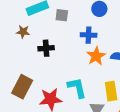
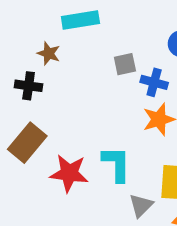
gray square: (62, 15) -> (125, 64), moved, turned -32
black cross: (46, 48) -> (29, 86), moved

